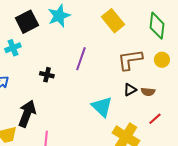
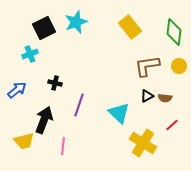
purple line: (81, 59) -> (79, 105), moved
black cross: (47, 75) -> (55, 83), moved

